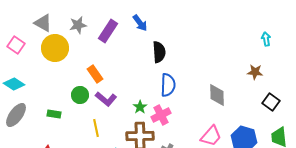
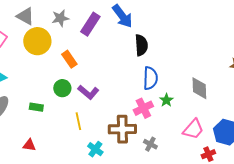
blue arrow: (140, 23) -> (122, 16), size x1.4
orange rectangle: (95, 74) -> (69, 59), moved
green star: (140, 107) -> (166, 100), moved

